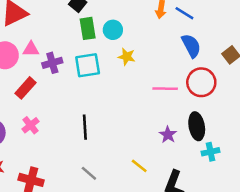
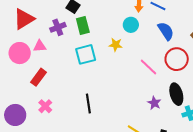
cyan circle: (113, 30) -> (131, 25), moved
purple cross: (52, 63) -> (58, 27), moved
pink line: (165, 89) -> (149, 67), turned 48

